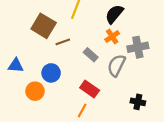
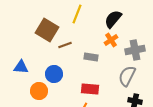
gray rectangle: (91, 55) -> (91, 57), turned -32
gray semicircle: (116, 65) -> (127, 76), moved
red rectangle: (90, 89) -> (90, 89), turned -30

